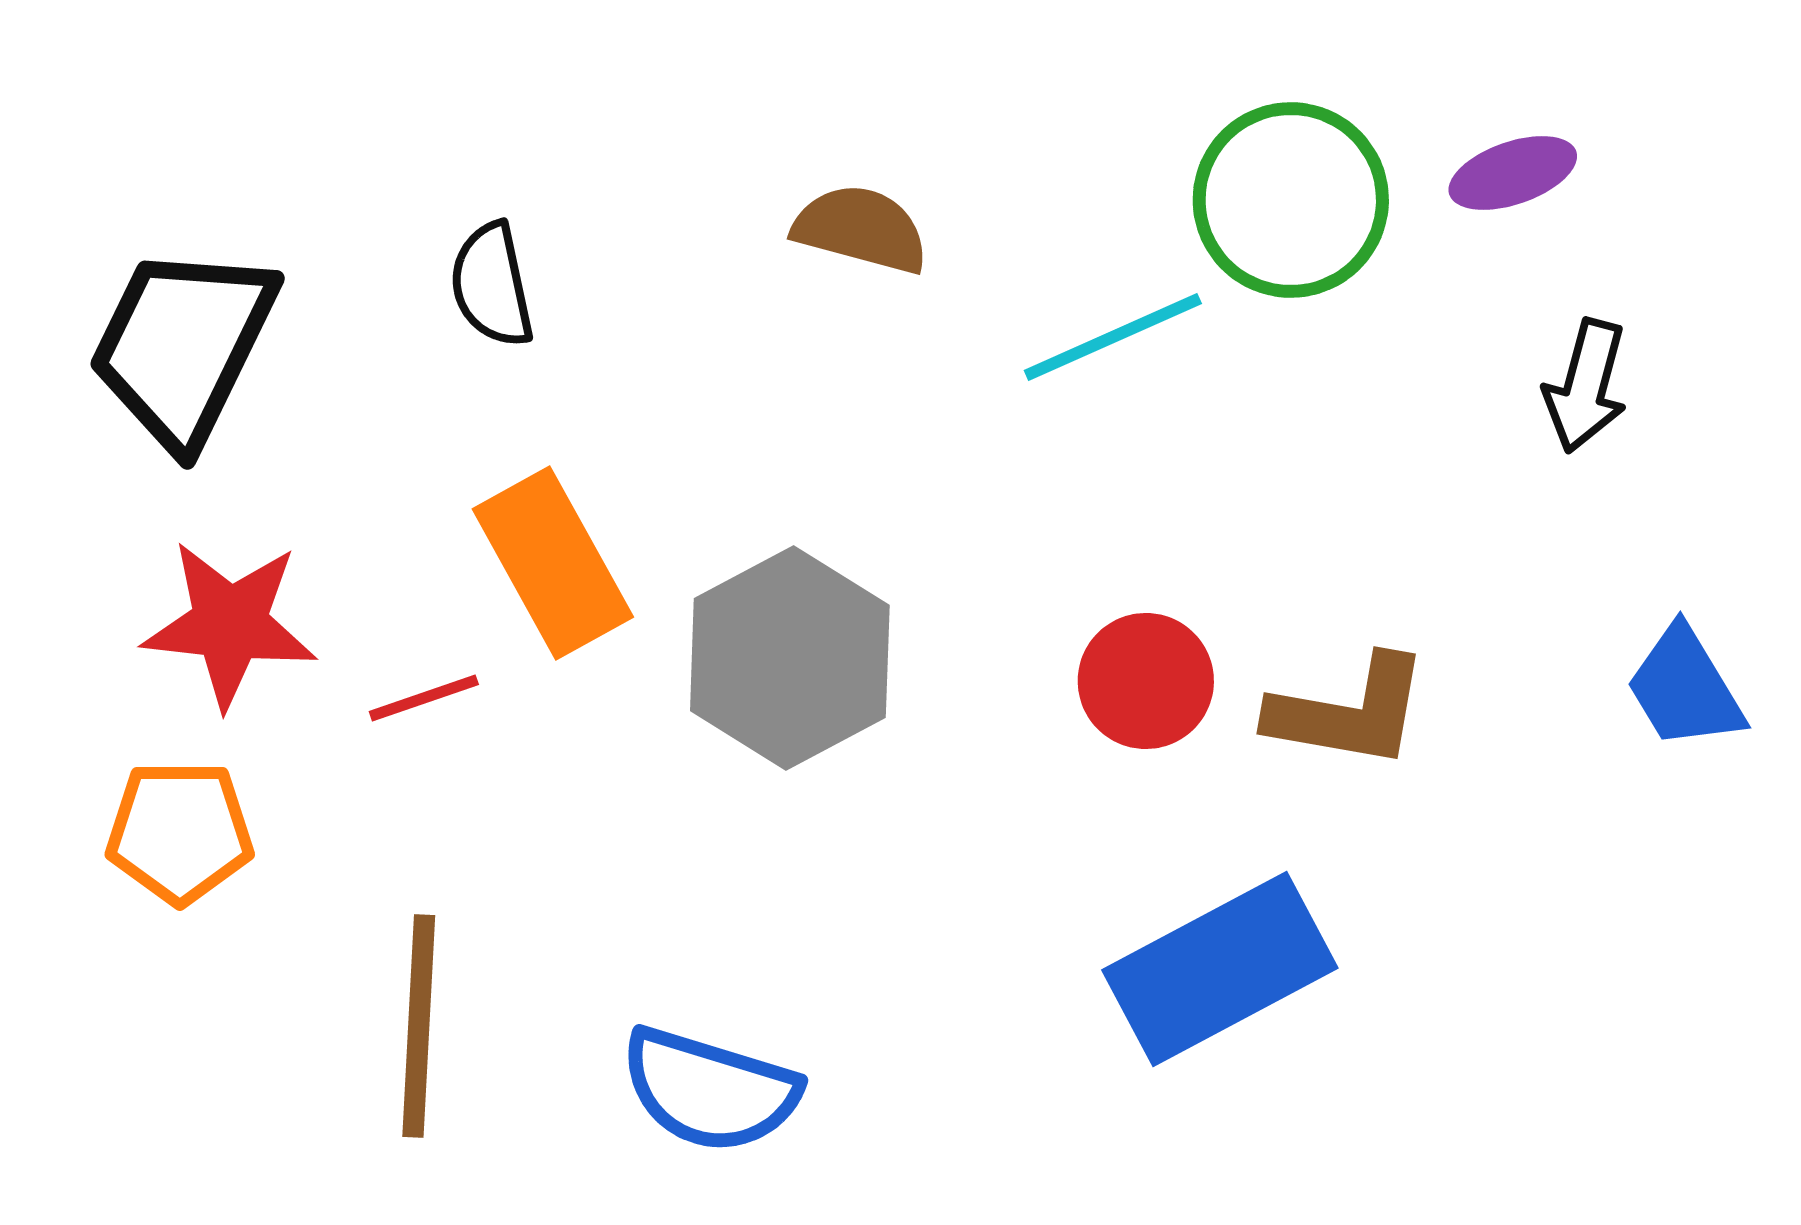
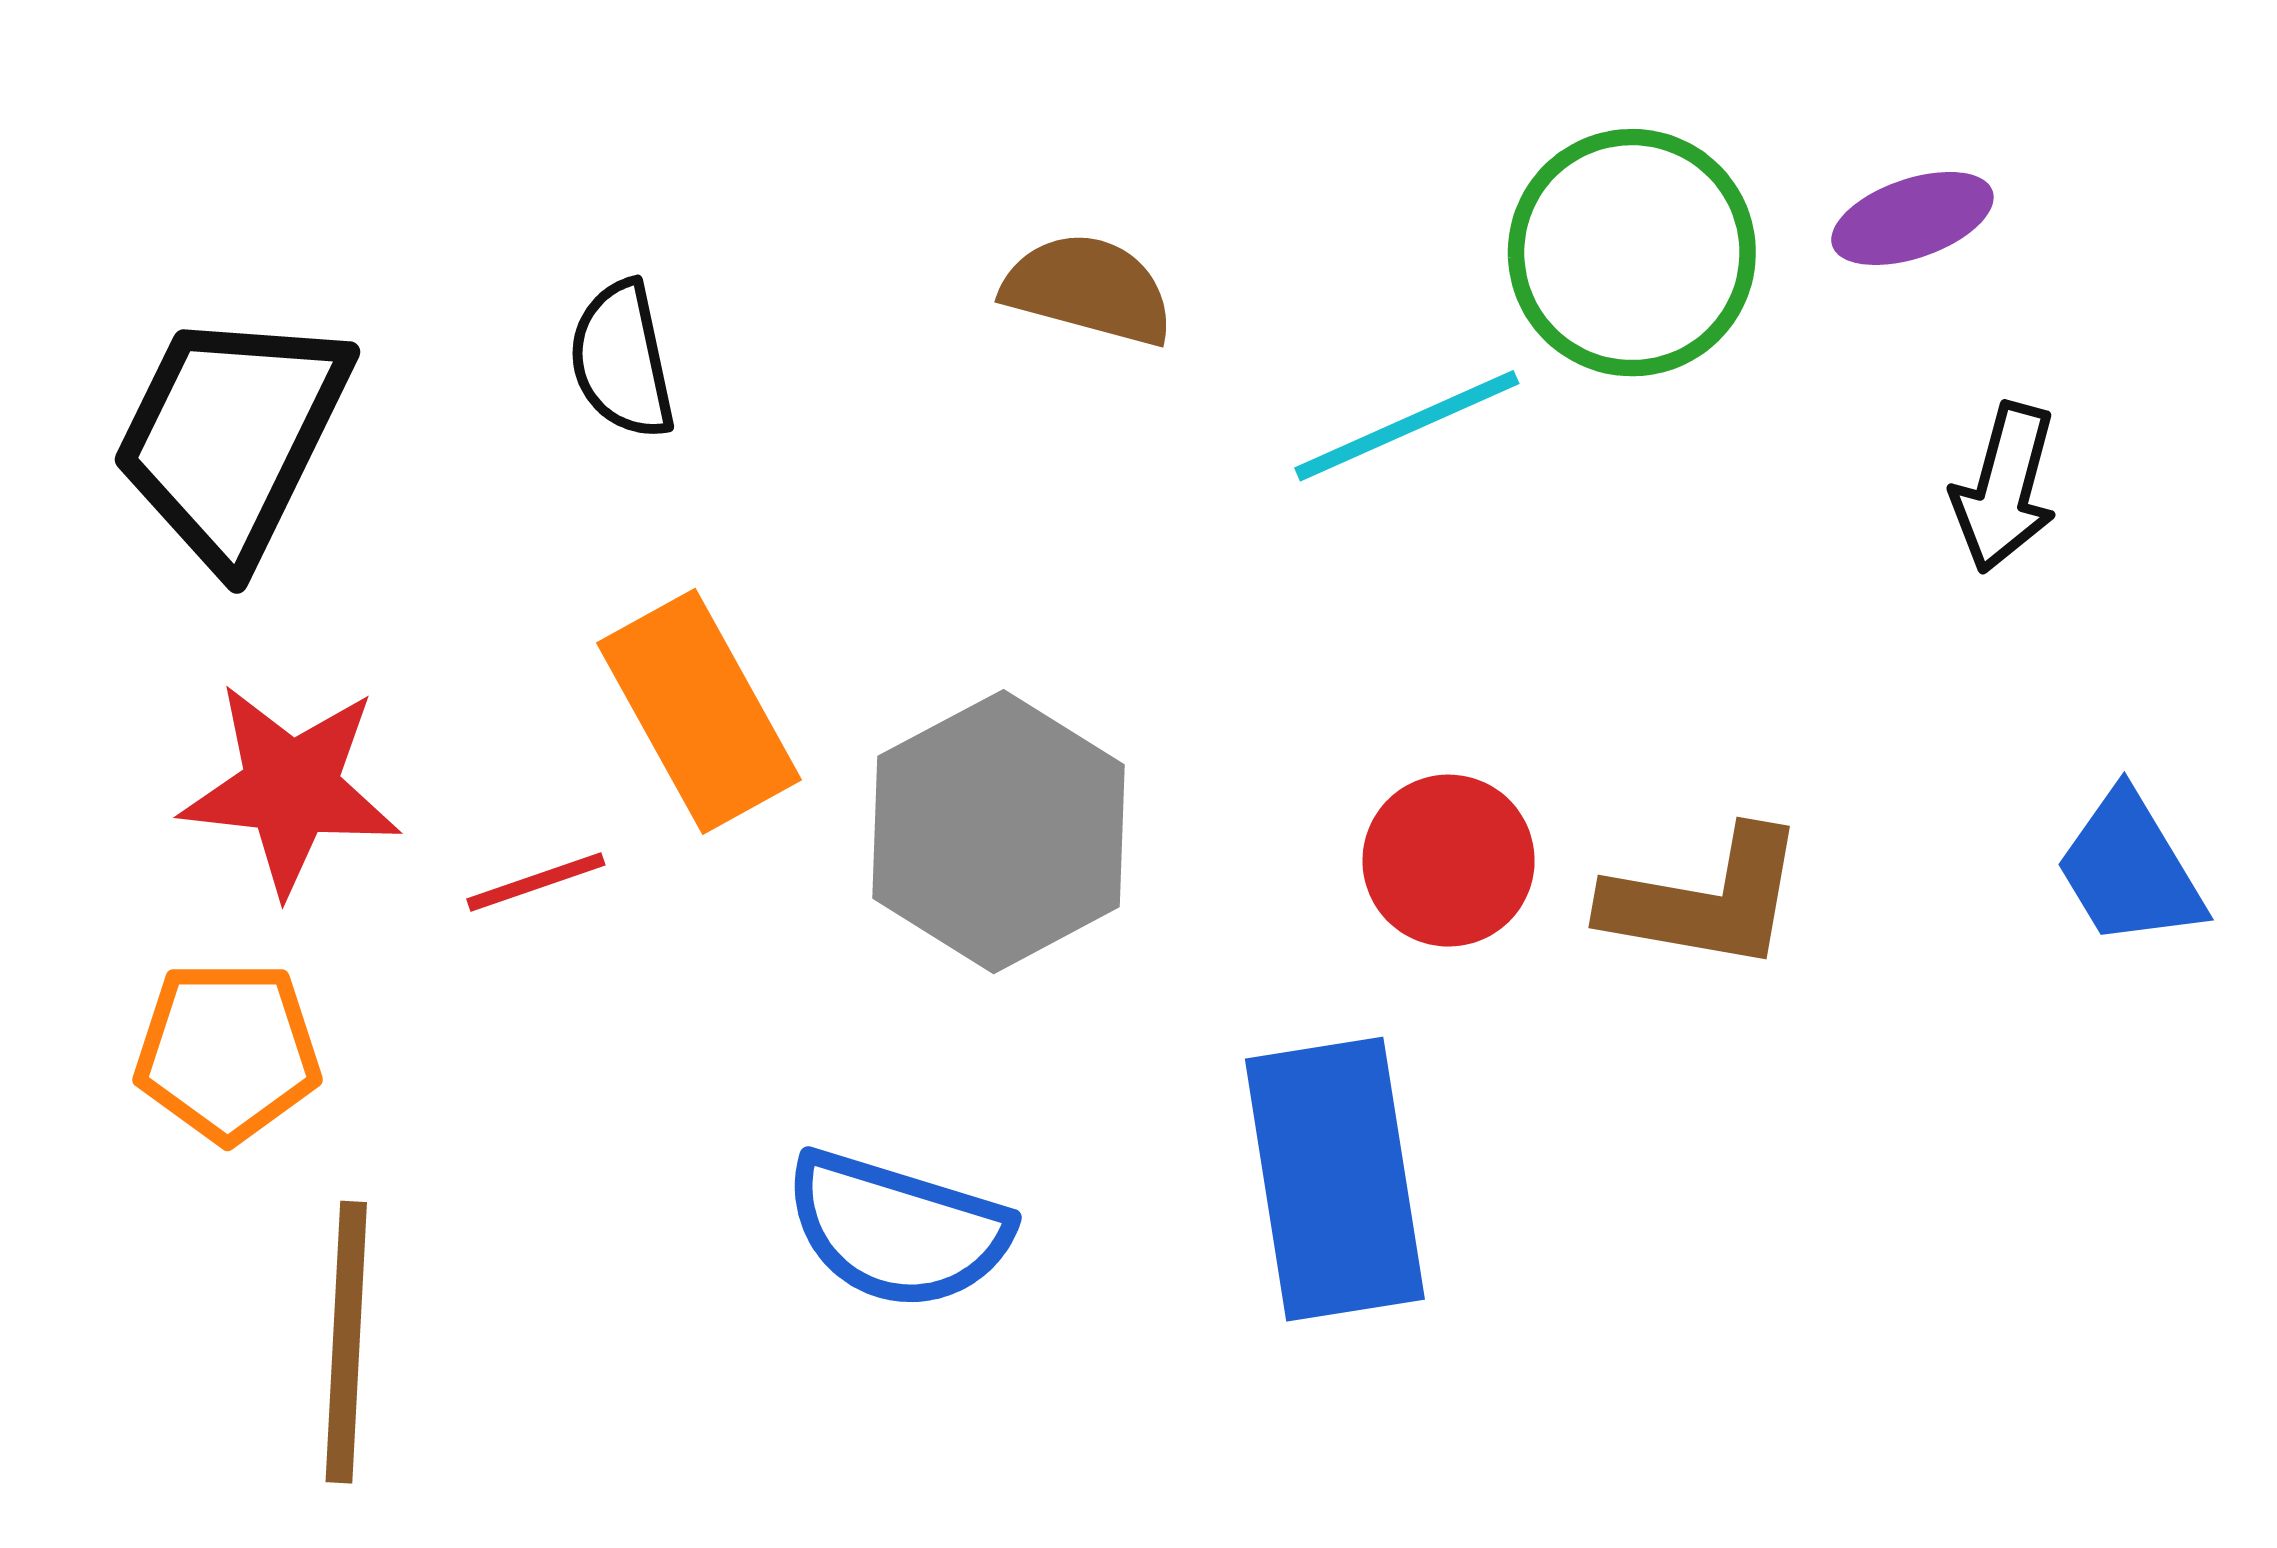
blue rectangle: (1220, 969) -> (1335, 1179), moved, turned -71
brown line: (419, 1026) -> (346, 1342), moved
blue semicircle: (710, 1090) -> (897, 1230), moved

